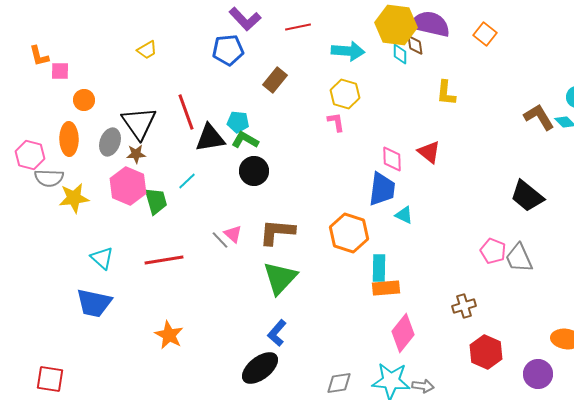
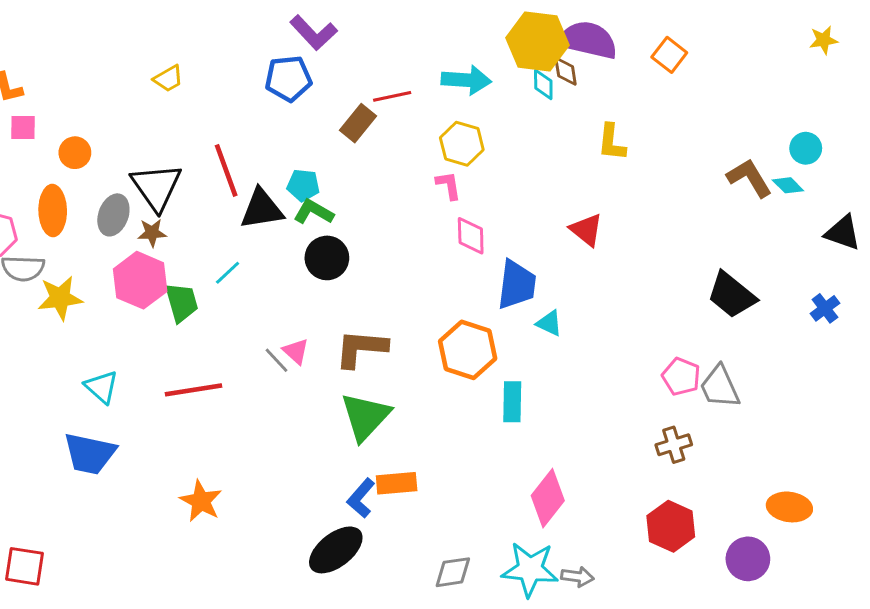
red line: (298, 27) -> (392, 96), moved
pink square: (60, 71) -> (23, 127), moved
pink diamond: (392, 159) -> (471, 236), moved
orange rectangle: (386, 288) -> (397, 483), moved
brown cross: (464, 306) -> (674, 445), moved

